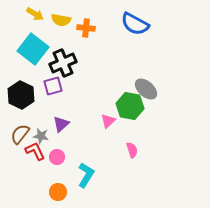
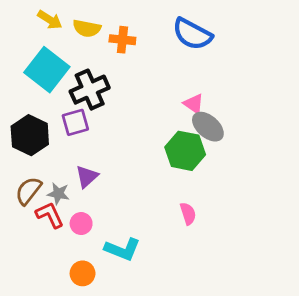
pink triangle: (108, 121) -> (194, 104), moved, turned -42
cyan L-shape: (86, 175) -> (122, 249), turned 80

